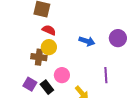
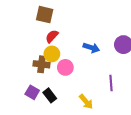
red semicircle: (49, 30) -> (52, 36), turned -72
pink circle: (62, 75) -> (65, 67), moved

